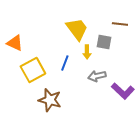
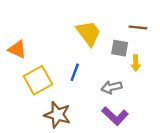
yellow arrow: (87, 52) -> (136, 63), moved
purple L-shape: (123, 91) -> (115, 116), moved

